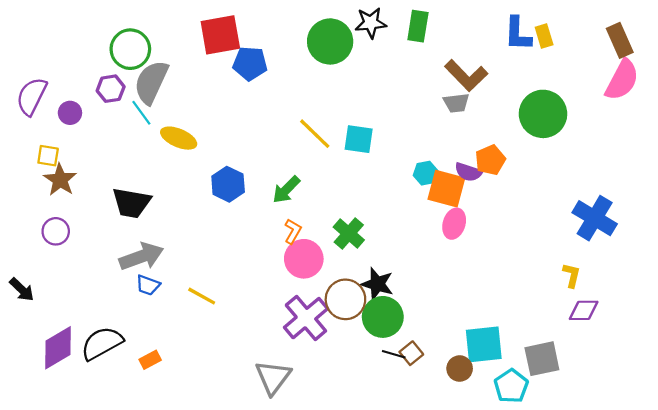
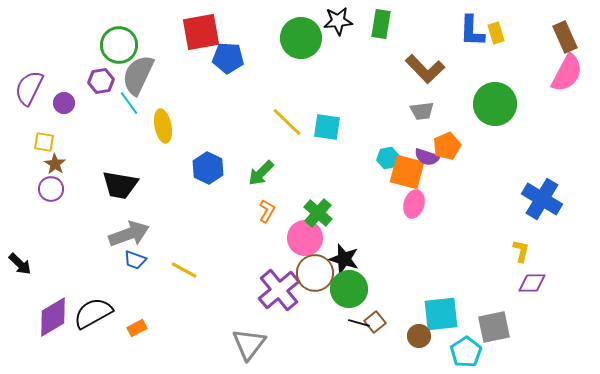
gray trapezoid: (456, 103) -> (422, 111), moved
yellow ellipse: (179, 138) -> (163, 126), turned 56
brown star: (60, 180) -> (55, 164), size x0.7
purple circle: (56, 231) -> (51, 189), moved
pink circle: (304, 259) -> (305, 238), moved

